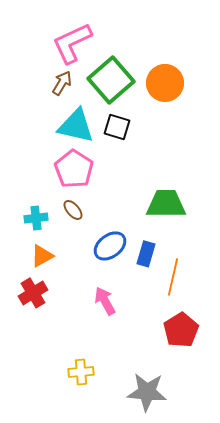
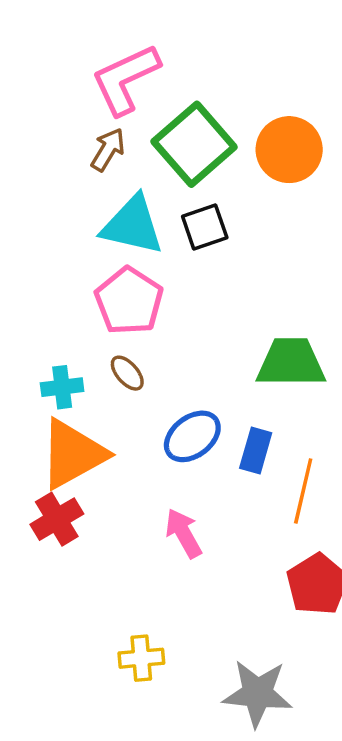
black square: (117, 127) -> (205, 227), turned -36
orange triangle: (42, 256) -> (73, 454), size x1.8

